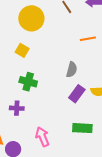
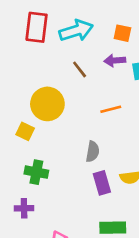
yellow circle: (31, 18) -> (47, 104), moved
purple rectangle: (77, 94) -> (102, 183), turned -48

